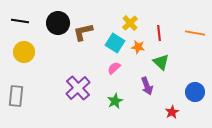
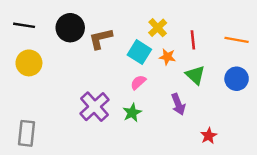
blue circle: (195, 92) -> (237, 79), moved
gray rectangle: (16, 96) -> (27, 133), moved
green star: (115, 101) -> (132, 113), moved

